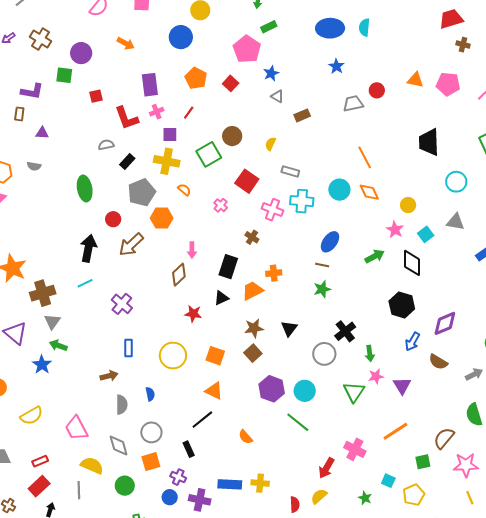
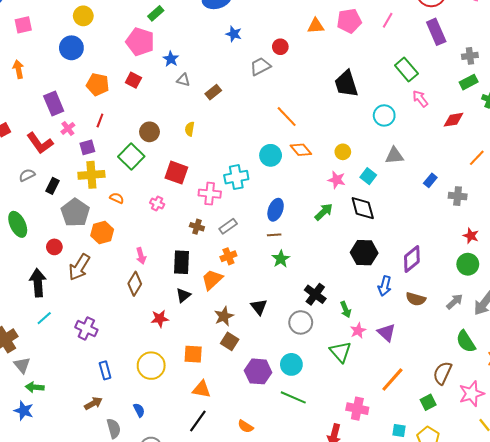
orange arrow: (126, 43) -> (18, 69), turned -114
gray rectangle: (290, 171) -> (228, 226), moved, turned -36

